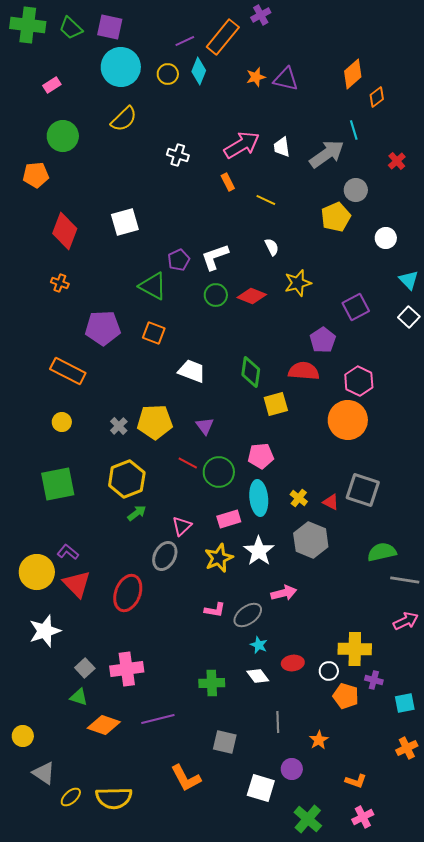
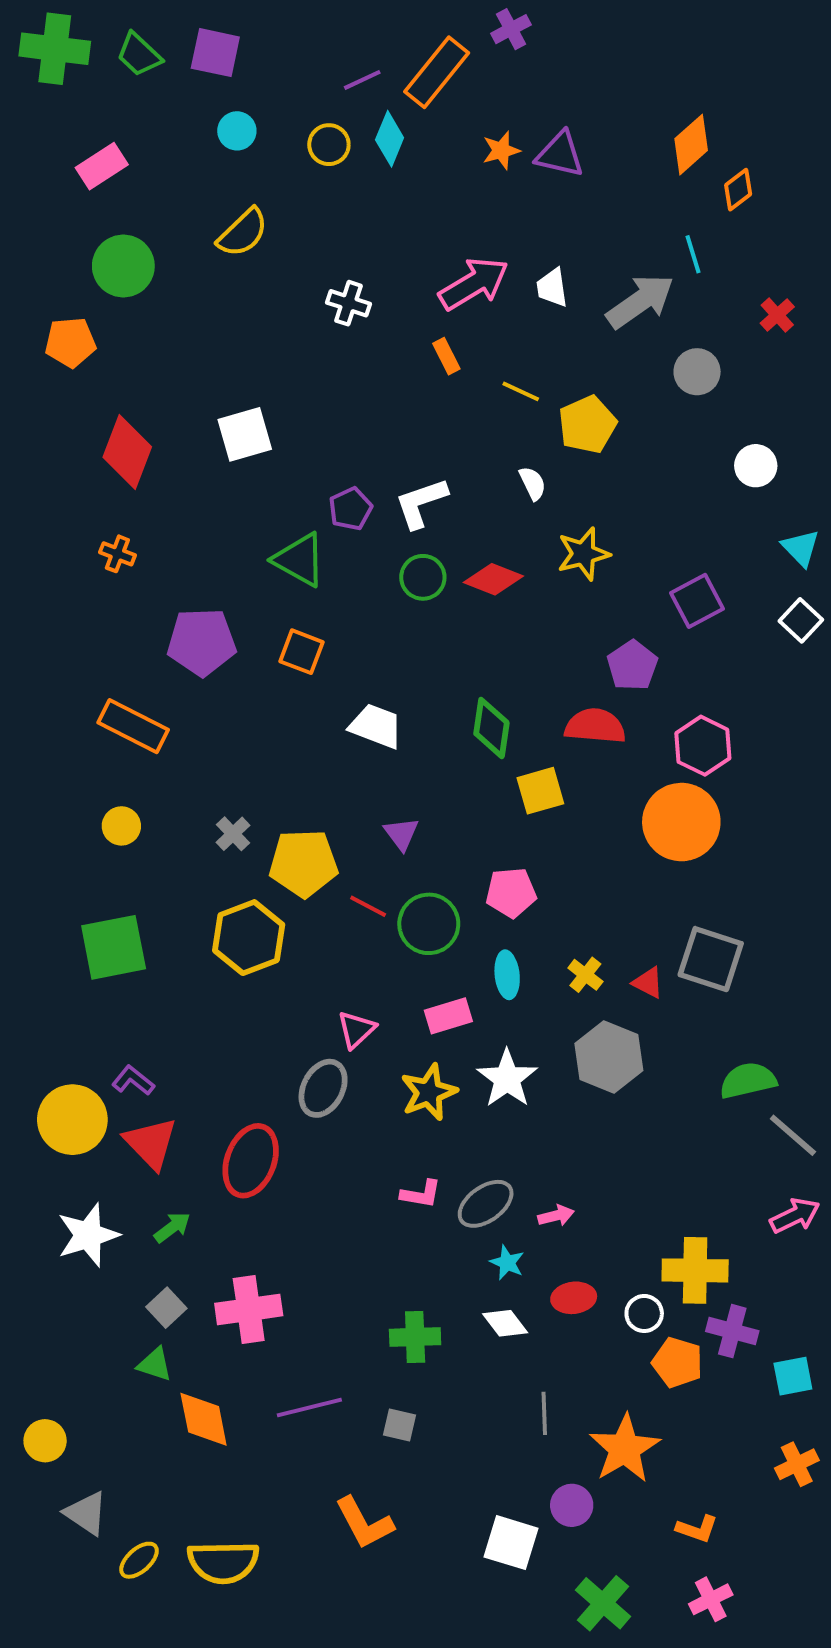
cyan circle: (121, 67) -> (237, 131), size x0.5
pink rectangle: (52, 85) -> (102, 166), size x1.4
yellow pentagon: (336, 217) -> (587, 425), moved
yellow pentagon: (155, 422) -> (303, 863), moved
cyan ellipse: (259, 498) -> (507, 975), size x0.7
green arrow: (137, 513) -> (172, 1227), moved
gray line: (405, 580) -> (793, 1135), turned 32
pink arrow: (284, 593) -> (556, 1216), moved, size x0.7
purple cross: (374, 680) -> (732, 1331), size x1.4
orange diamond: (104, 725) -> (204, 1419), turned 60
orange star: (319, 740) -> (625, 1449), size x1.8
gray square: (225, 742) -> (399, 1425), moved, size x0.7

